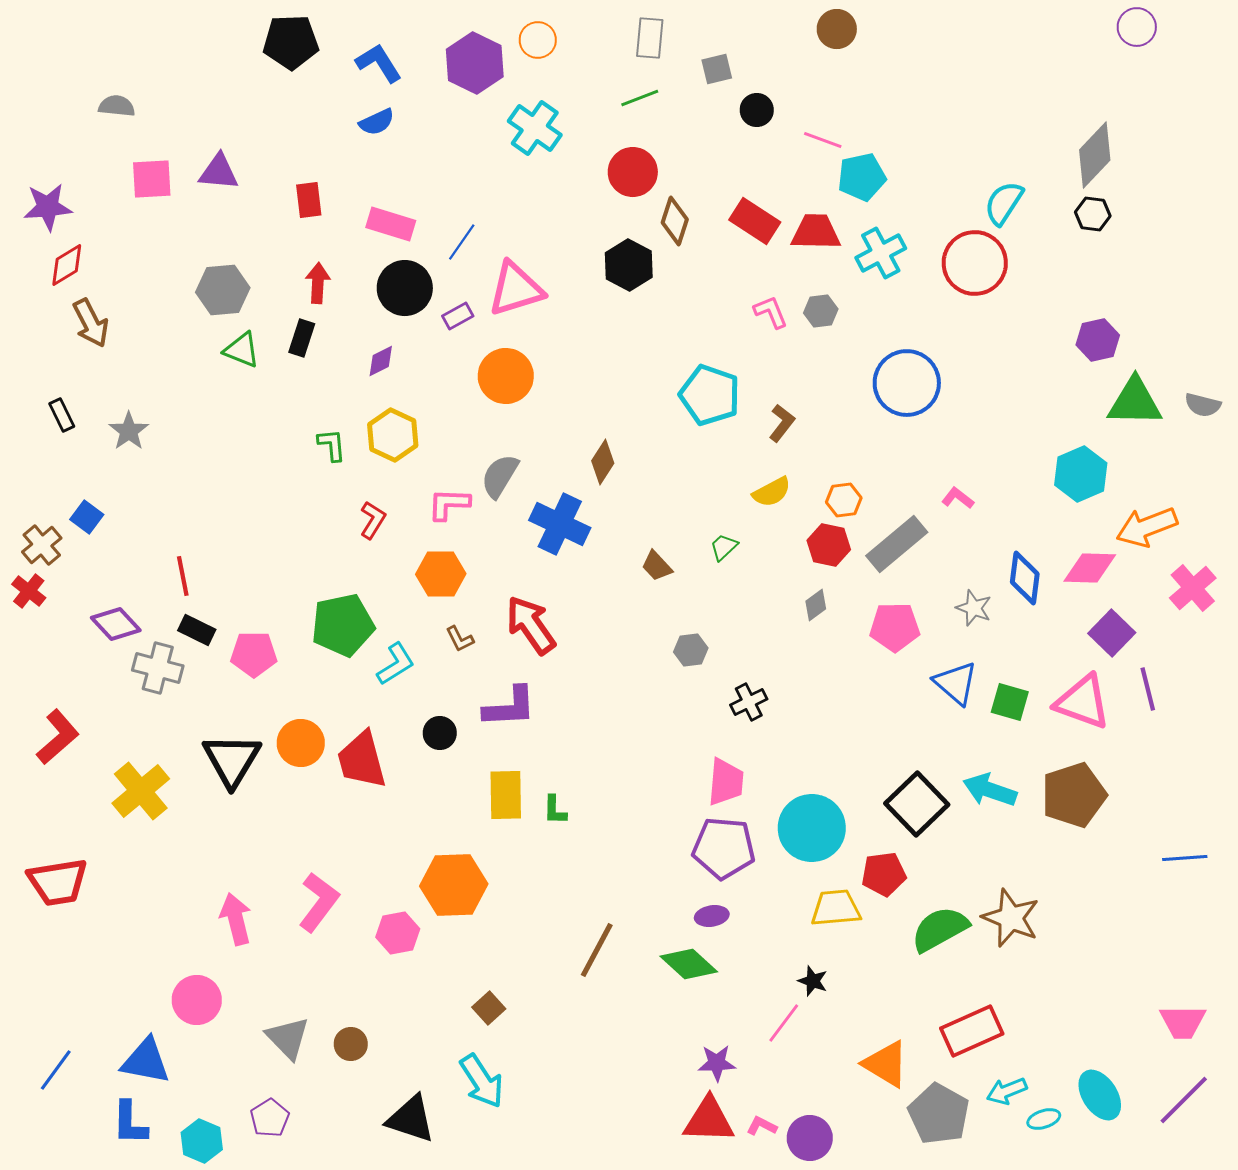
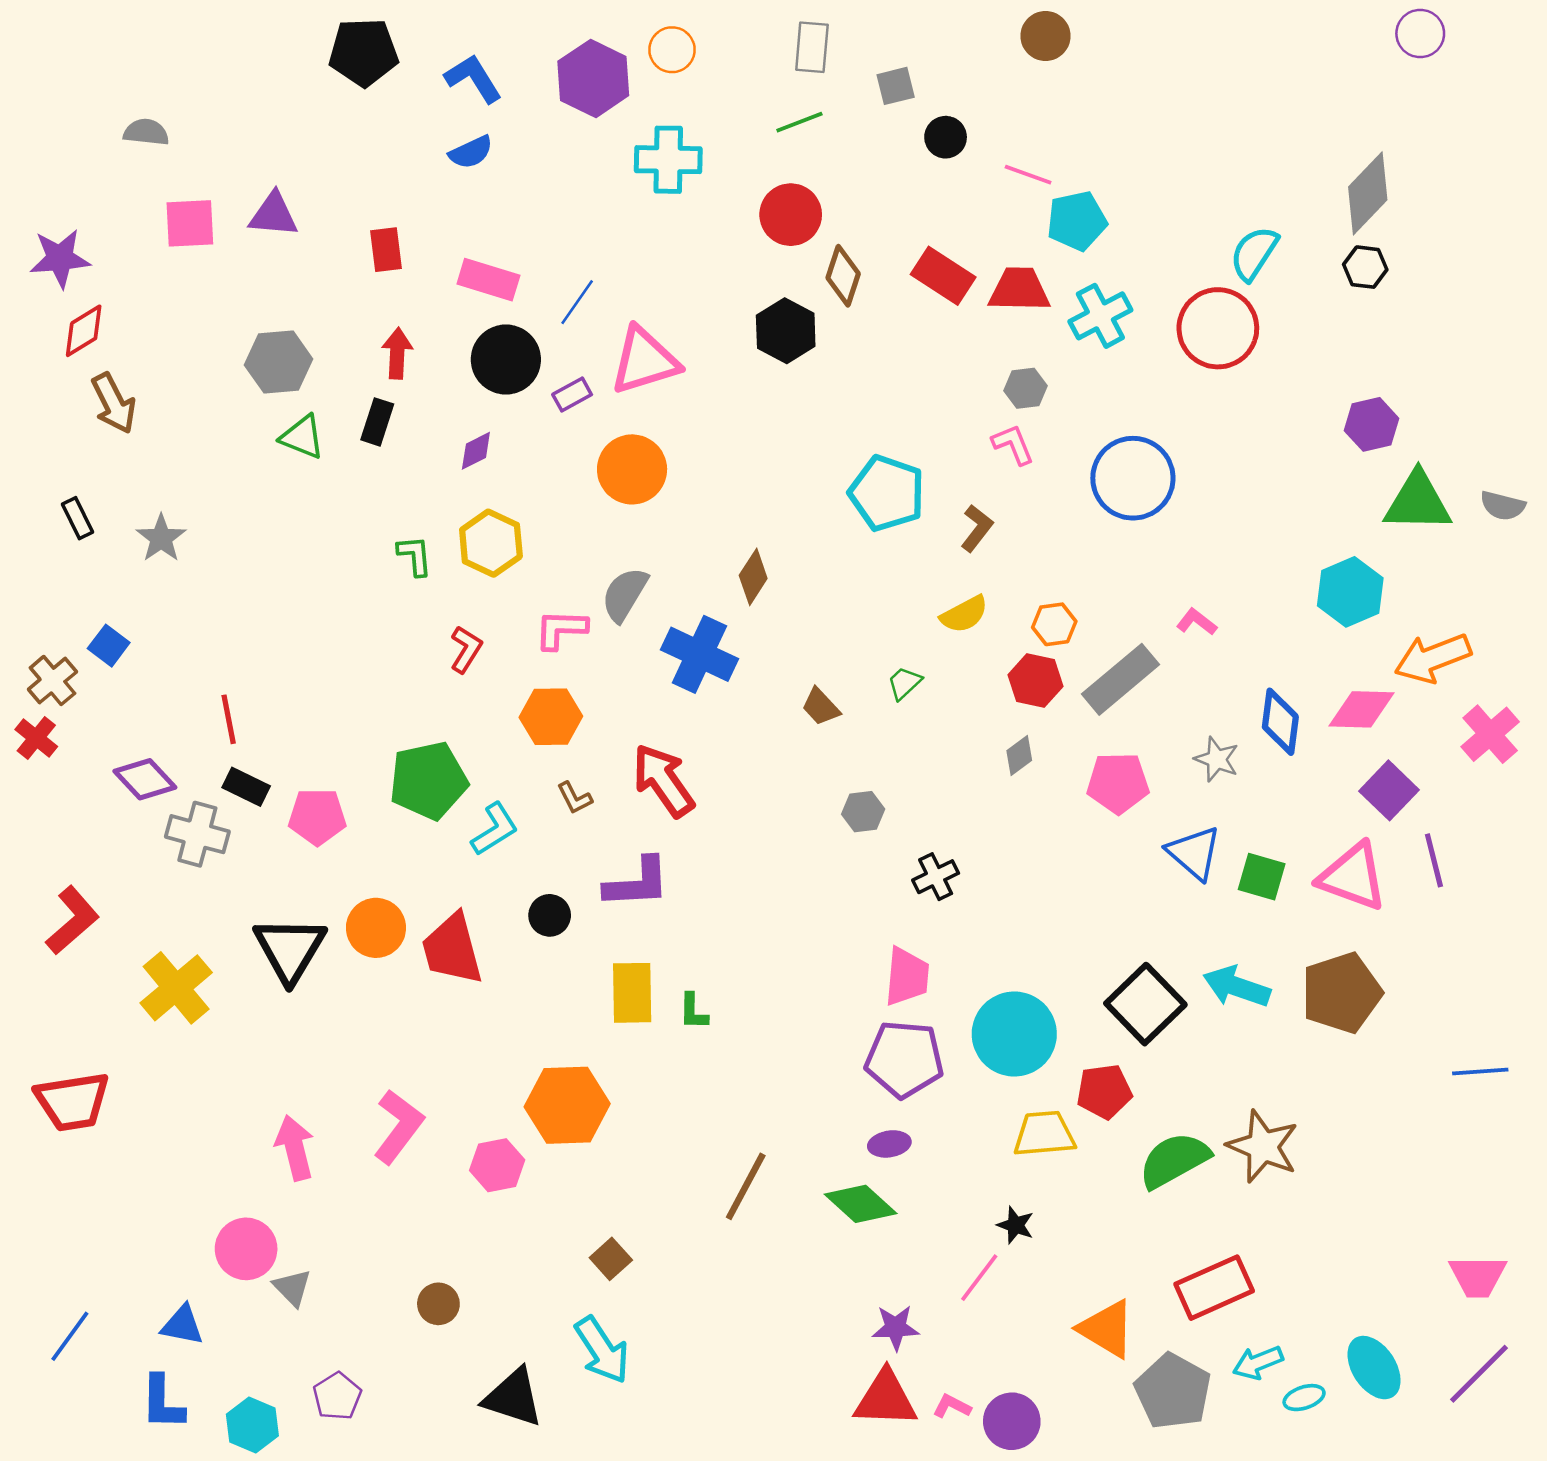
cyan cross: (535, 128) -> (668, 160), turned -34
pink L-shape: (771, 312) -> (1013, 444), moved
gray triangle: (288, 1038) -> (292, 1288), moved, size x0.7
blue triangle: (146, 1061) -> (182, 1325), size x0.7

